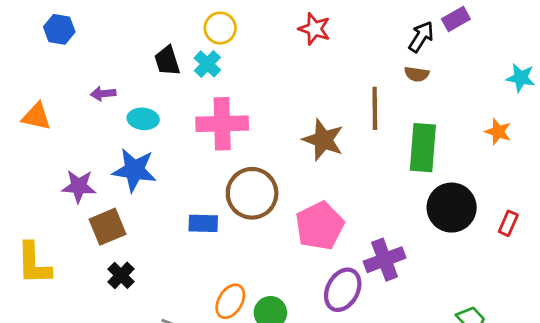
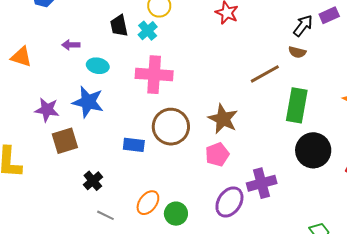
brown line: (375, 108) -> (265, 74), turned 56
brown star: (323, 140) -> (223, 119), moved
pink pentagon: (320, 226) -> (217, 154), size x0.7
black cross: (121, 275) -> (93, 181), moved

